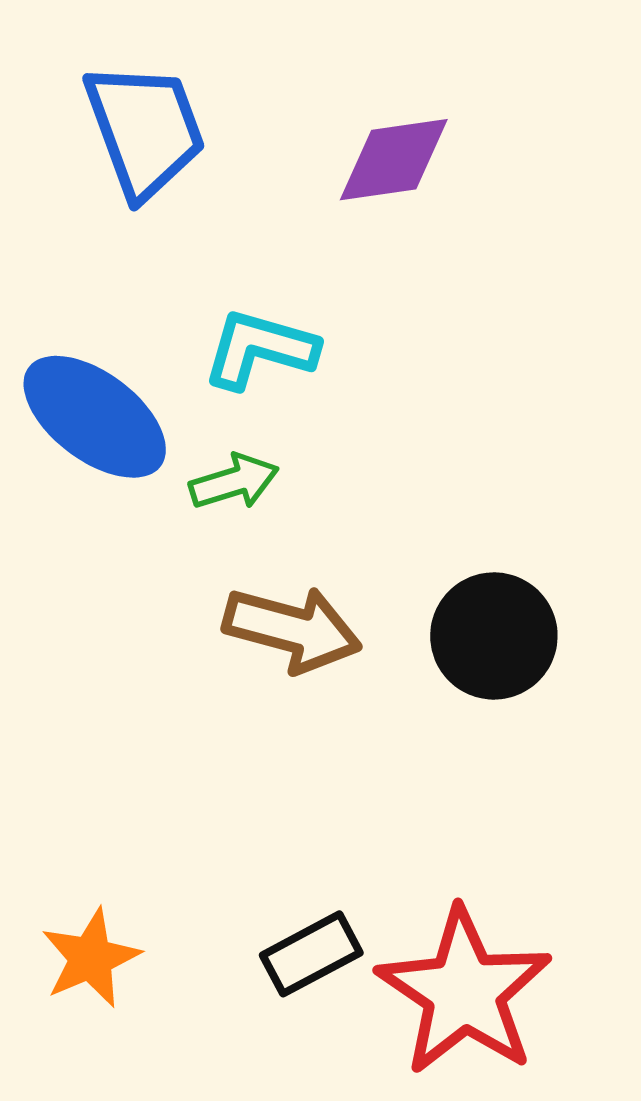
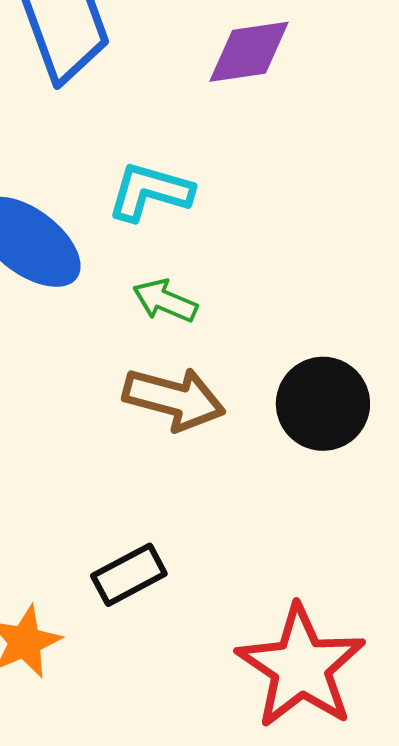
green arrow: (234, 482) -> (165, 301), moved, turned -140
black rectangle: (311, 954) -> (129, 575), moved

